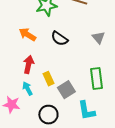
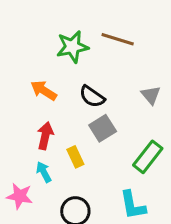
green rectangle: (96, 79) -> (148, 157), turned 45
gray square: (66, 90) -> (103, 128), moved

